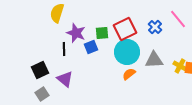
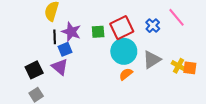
blue square: (91, 47) -> (65, 49), moved
black line: (64, 49) -> (55, 37), moved
gray triangle: (154, 60) -> (152, 60), turned -30
purple triangle: (65, 79) -> (60, 67), moved

